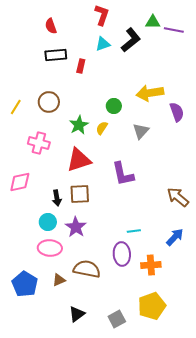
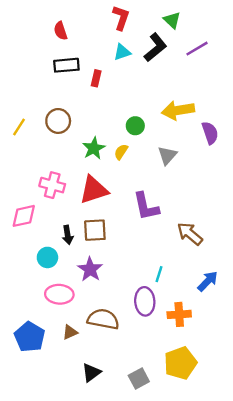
green triangle: (153, 22) -> (172, 20), moved, turned 42
purple line: (174, 30) -> (197, 49), moved, turned -42
pink cross: (39, 143) -> (52, 185), moved
brown arrow: (178, 197) -> (190, 234), moved
cyan circle: (48, 222) -> (47, 257), moved
cyan line: (134, 231) -> (159, 274), turned -64

